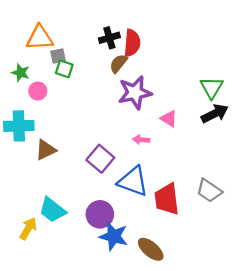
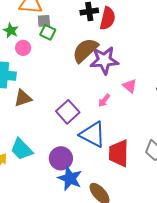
brown semicircle: (118, 63) -> (85, 50), moved, size x1.6
pink arrow: (141, 140) -> (104, 100), turned -64

